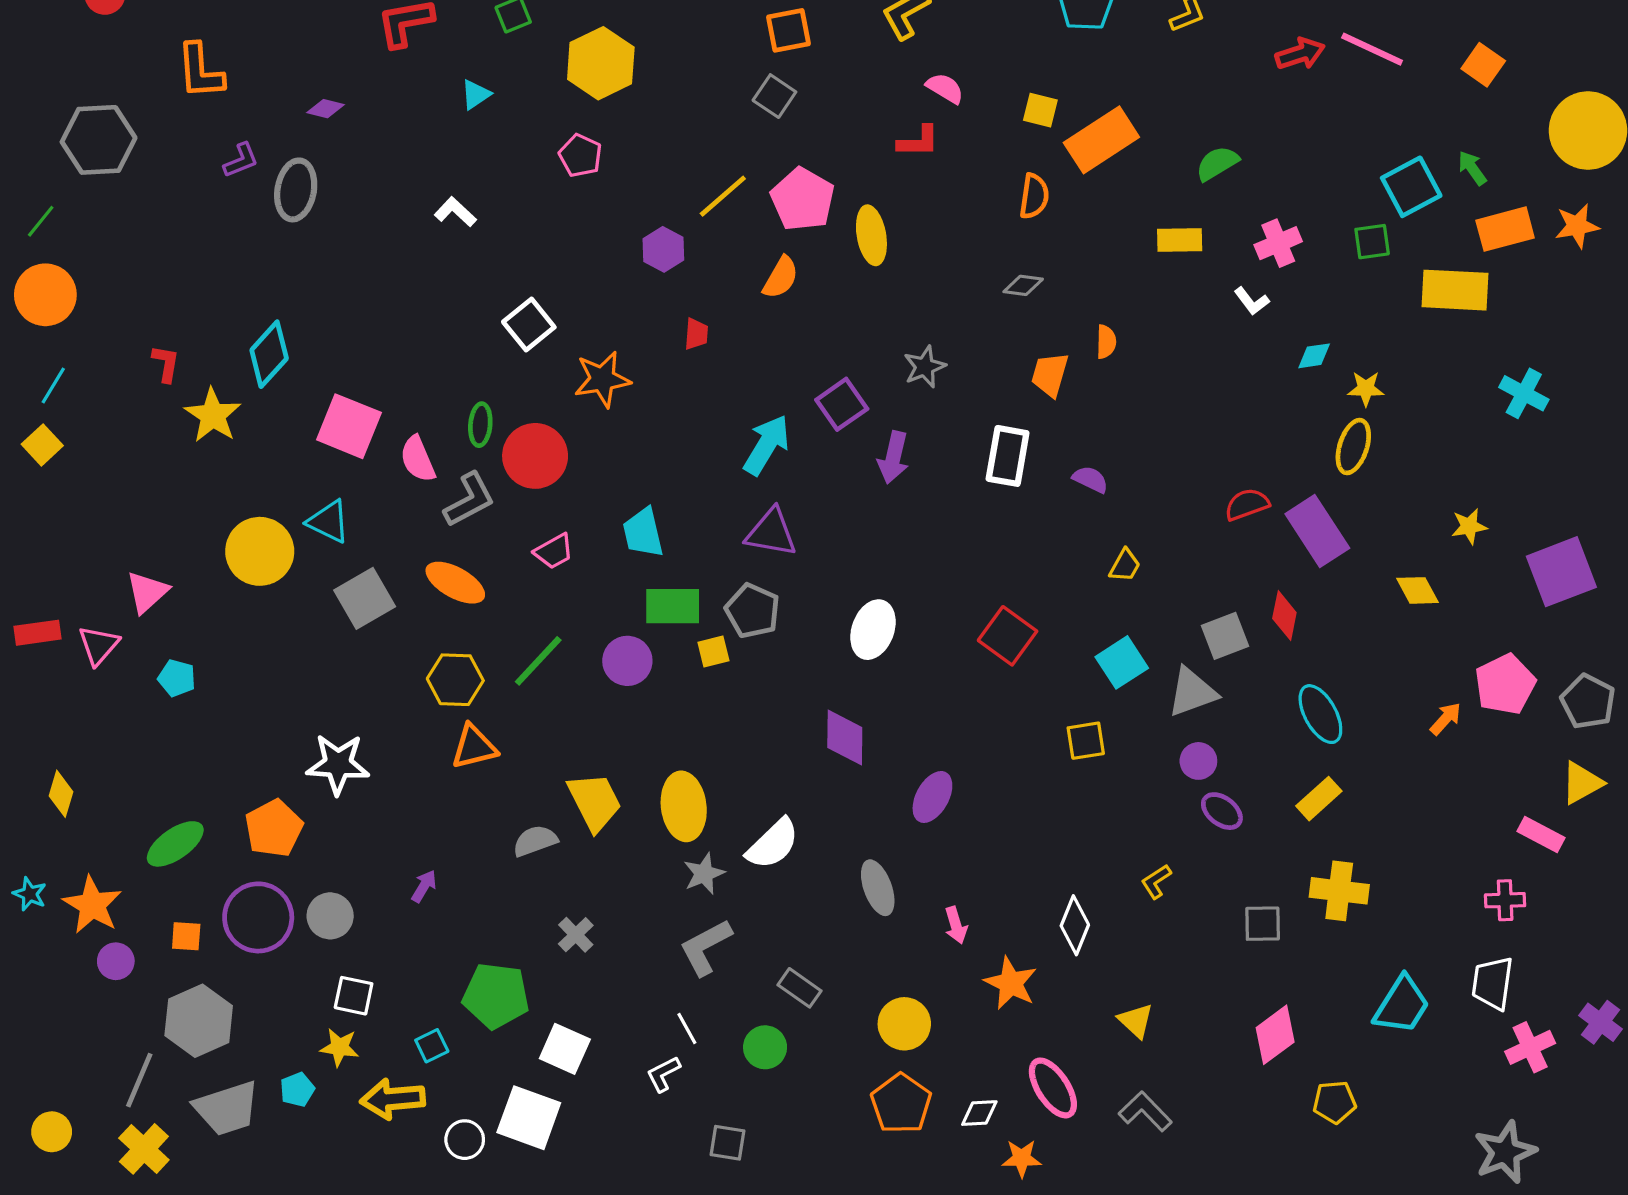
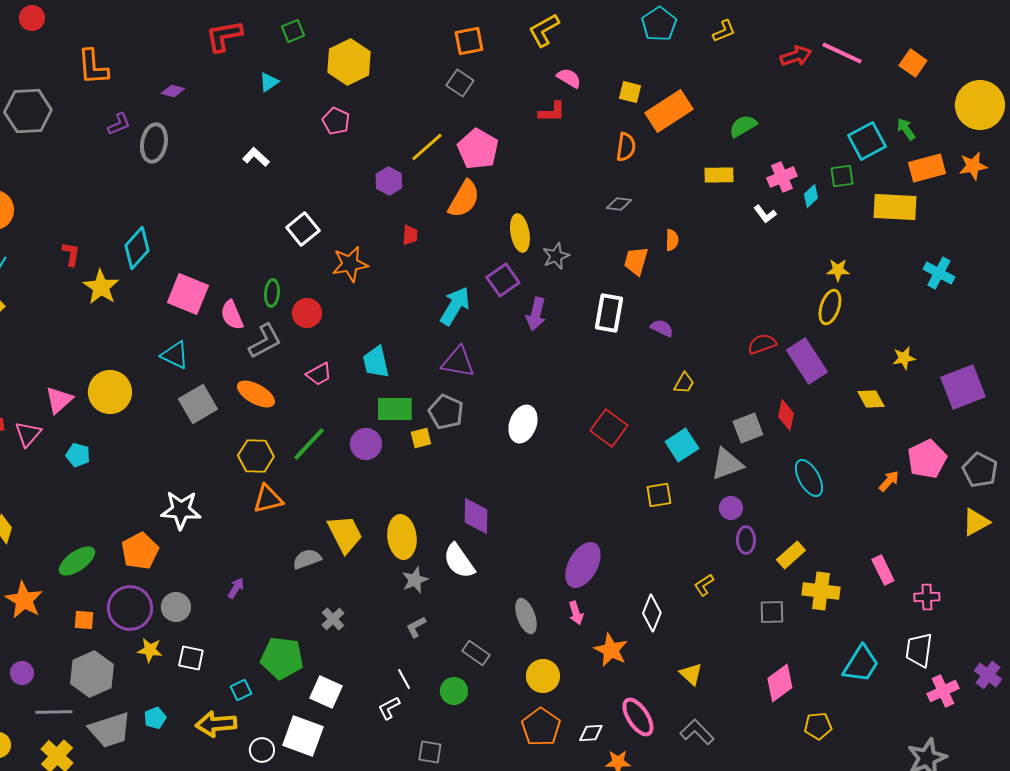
yellow ellipse: (871, 235) -> (520, 233), moved
orange semicircle: (781, 278) -> (464, 199), size x1.4
cyan diamond: (1314, 356) -> (811, 196), moved, turned -35
red circle: (535, 456) -> (307, 313), size x0.7
yellow circle: (260, 551) -> (110, 392), moved
purple diamond: (845, 738) -> (476, 516), moved
purple ellipse: (932, 797) -> (583, 565), moved, size x1.4
yellow rectangle: (1319, 799) -> (791, 555), moved
purple ellipse: (1222, 811) -> (746, 540), turned 52
pink rectangle: (1541, 835) -> (883, 570), moved, turned 36
white semicircle: (773, 844) -> (459, 561), turned 99
gray ellipse: (878, 888) -> (526, 616), moved
gray L-shape: (706, 947) -> (416, 627), size x0.6
purple circle: (116, 961) -> (22, 673), moved
yellow star: (340, 1047) -> (150, 650), moved
gray line: (139, 1080) -> (54, 712), turned 66

